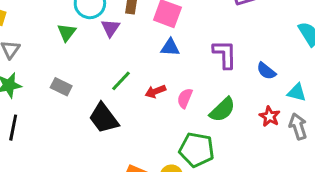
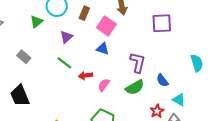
purple triangle: (110, 28) -> (66, 37), moved
green line: (121, 81) -> (64, 63), turned 70
green semicircle: (222, 110) -> (135, 87), moved
black trapezoid: (104, 118) -> (20, 96), moved

